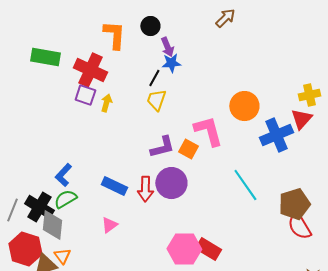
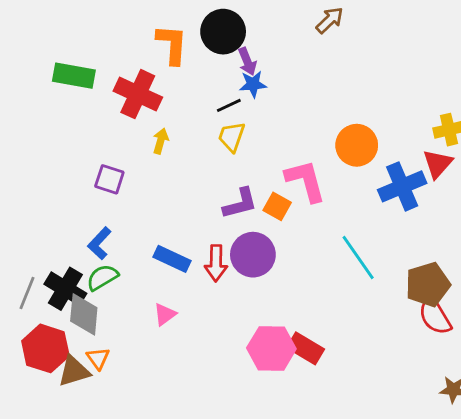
black circle: (150, 26) -> (223, 32), size x1.6
black line: (154, 78) -> (229, 105), turned 36
purple square: (85, 95) -> (109, 179), moved

